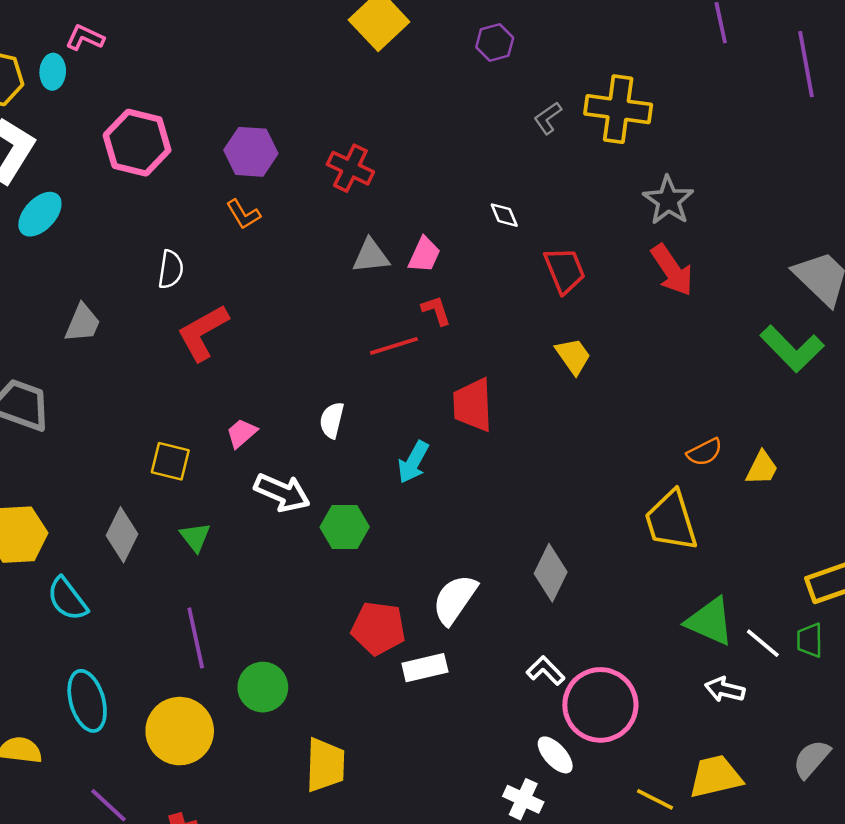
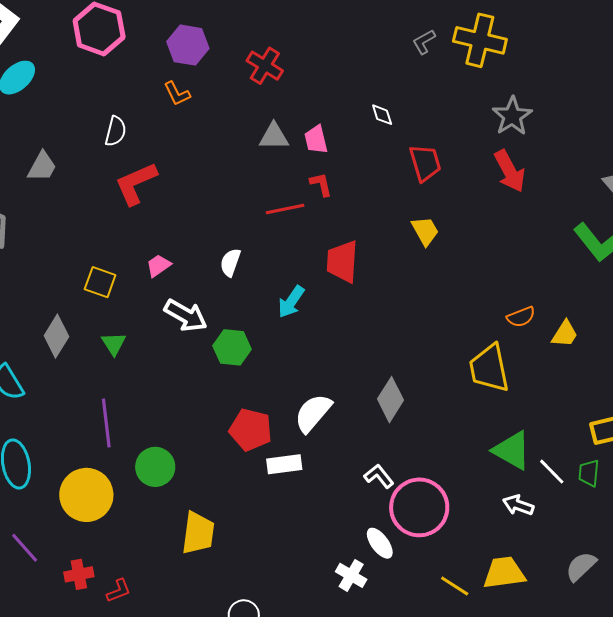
pink trapezoid: (424, 255) -> (316, 140), turned 136

